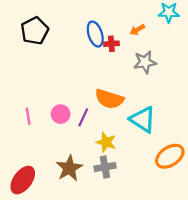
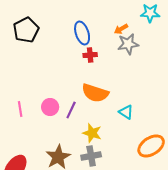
red cross: (111, 44) -> (90, 55), moved
gray star: (145, 62) -> (128, 44), moved
cyan triangle: (143, 119) -> (126, 112), size x0.6

